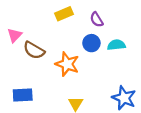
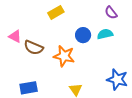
purple semicircle: (97, 20) -> (111, 13), moved
pink triangle: (15, 35) -> (15, 36), turned -40

